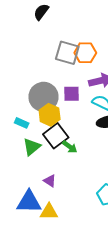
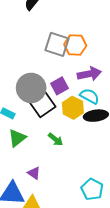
purple square: (71, 94) -> (60, 86), turned -30
yellow hexagon: (50, 115) -> (73, 108), moved
black square: (56, 136) -> (43, 105), moved

